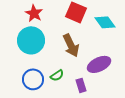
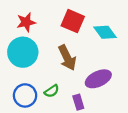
red star: (34, 13) -> (26, 22), turned 30

